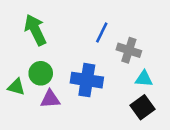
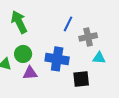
gray cross: (129, 50) -> (88, 37), turned -30
black square: (142, 107) -> (81, 79), moved, turned 30

